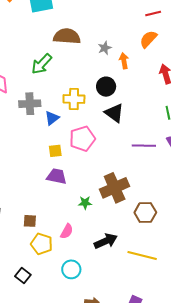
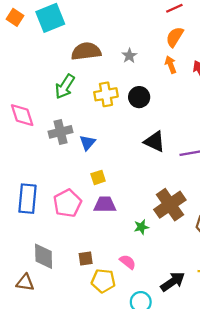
orange arrow: (124, 61) -> (171, 65), moved
yellow cross: (74, 99) -> (106, 94), moved
black triangle: (114, 113) -> (155, 141), moved
pink pentagon: (82, 139) -> (67, 203), moved
pink semicircle: (67, 231) -> (128, 262), turned -70
black arrow: (106, 241) -> (173, 282), moved

